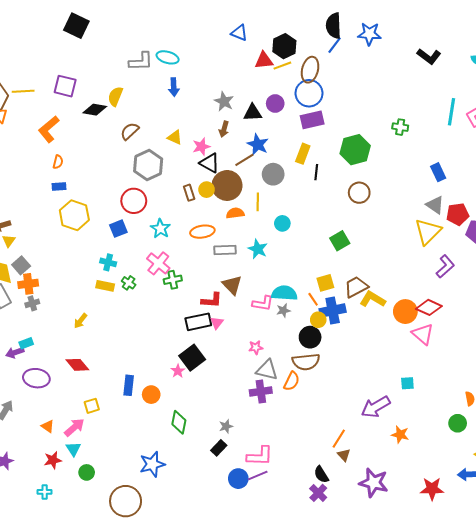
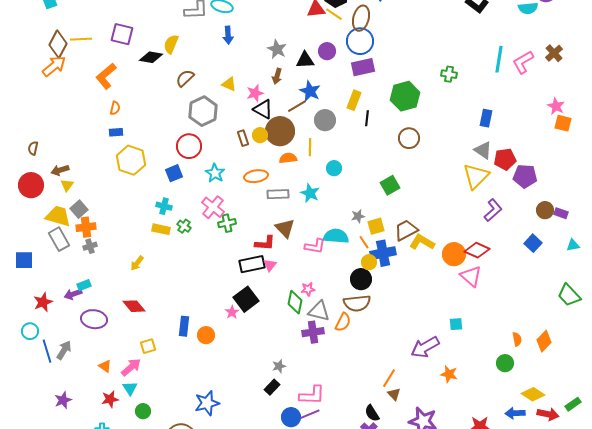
yellow line: (282, 66) -> (334, 14), turned 54
blue rectangle: (438, 172) -> (486, 118), turned 36
gray star: (283, 311) -> (358, 216), moved
green diamond: (179, 422) -> (295, 302), moved

